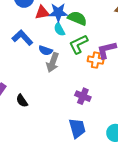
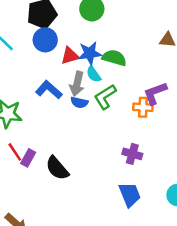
green L-shape: (78, 44) -> (105, 97), moved
gray arrow: (53, 62) -> (77, 84), moved
black semicircle: (22, 101) -> (57, 168), size x1.5

